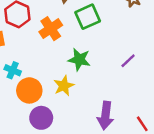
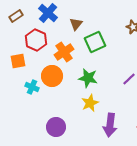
yellow star: (64, 86) -> (90, 103), moved
orange circle: (29, 90) -> (52, 76), moved

